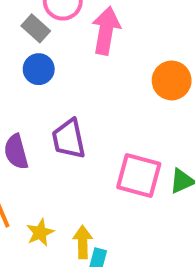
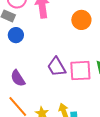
purple trapezoid: (69, 139) -> (57, 67), moved

